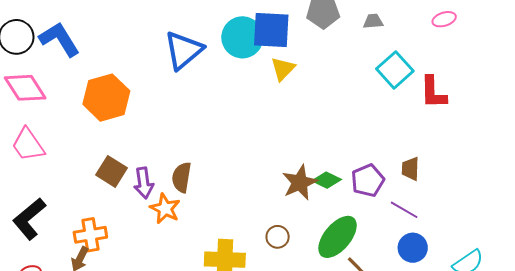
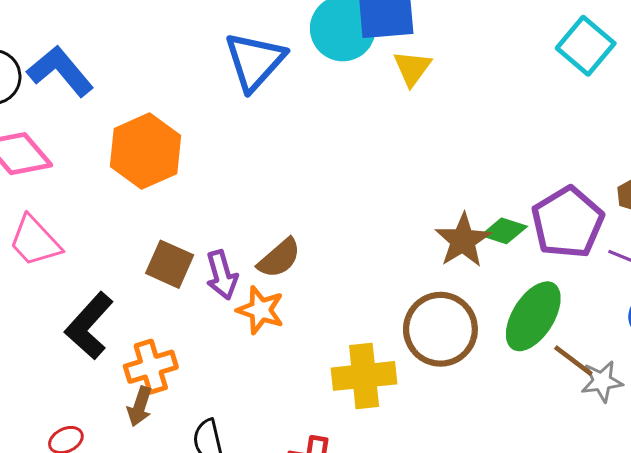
brown semicircle: (182, 177) -> (279, 258), turned -132
purple pentagon: (368, 180) -> (568, 222), size x1.4
black L-shape: (29, 219) -> (89, 326), moved
brown circle: (278, 237) -> (440, 329), size x2.0

